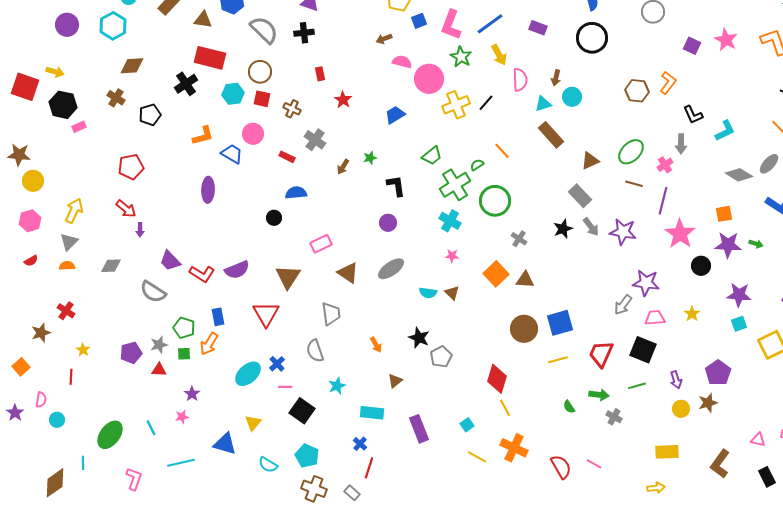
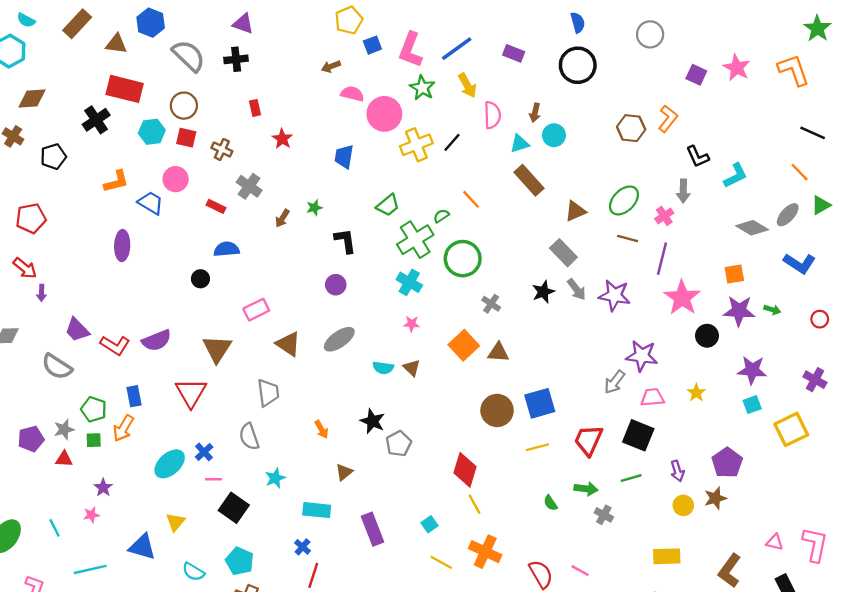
blue trapezoid: (395, 115) -> (344, 157), turned -50

